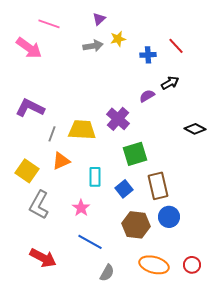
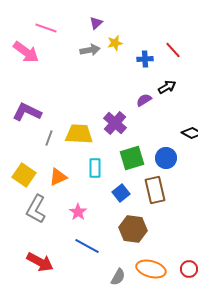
orange triangle: (61, 161) -> (58, 177), moved
cyan rectangle: (95, 177) -> (95, 168), moved
blue circle: (169, 217) -> (166, 158), moved
gray semicircle: (107, 273) -> (118, 277), moved

